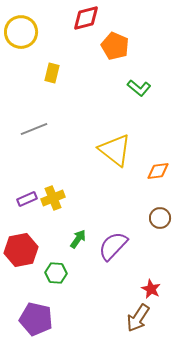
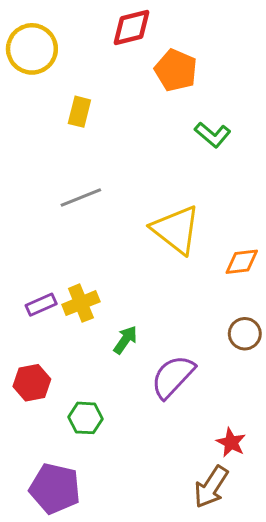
gray line: (34, 129) -> (81, 197), moved
green arrow: (78, 239) -> (125, 340), moved
red hexagon: (21, 250) -> (32, 383), size x0.7

